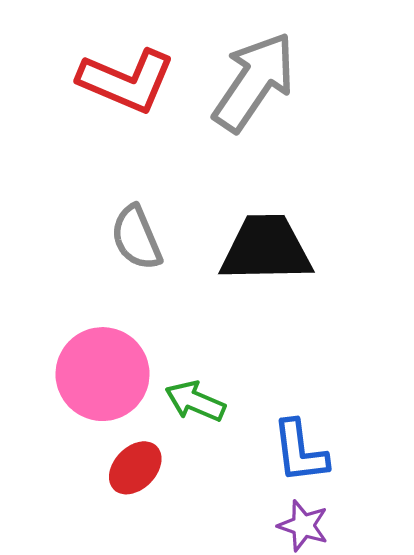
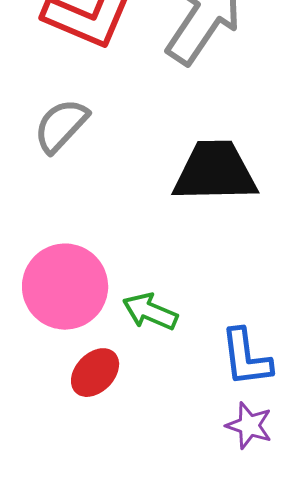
gray semicircle: (136, 238) -> (61, 126), moved, turned 66

